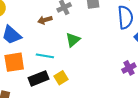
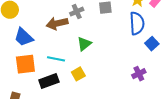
brown arrow: (45, 20) -> (57, 23), size x1.5
yellow square: (61, 78) -> (78, 74), moved

